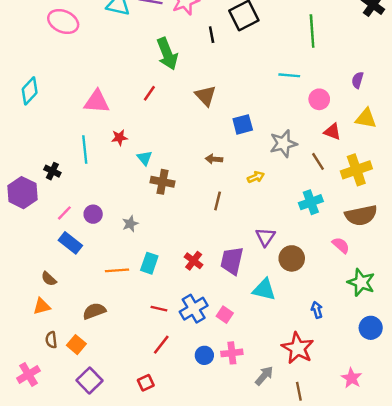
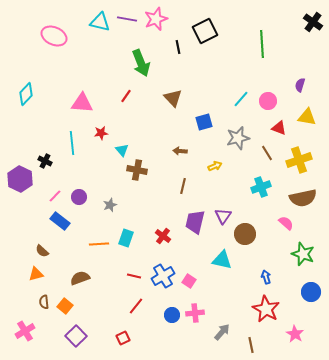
cyan line: (289, 75) -> (241, 99), moved, turned -54
purple trapezoid: (232, 261) -> (195, 222), moved
red star: (298, 348) -> (266, 309), moved

